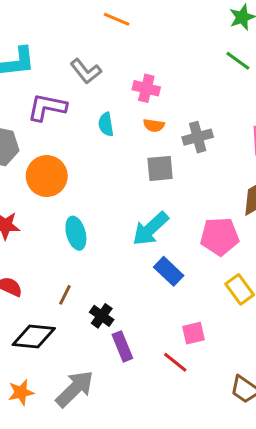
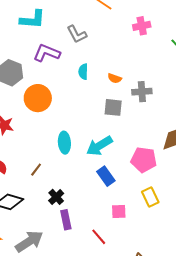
pink cross: (146, 88) -> (142, 26), moved, turned -36
cyan ellipse: (76, 233) -> (64, 143), moved
brown line: (65, 295) -> (36, 170), moved
pink square: (194, 333) -> (119, 211), moved

